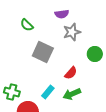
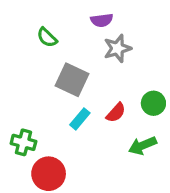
green circle: (95, 54) -> (153, 103), moved
cyan rectangle: (48, 92) -> (80, 119), moved
green arrow: (72, 94) -> (143, 146), moved

